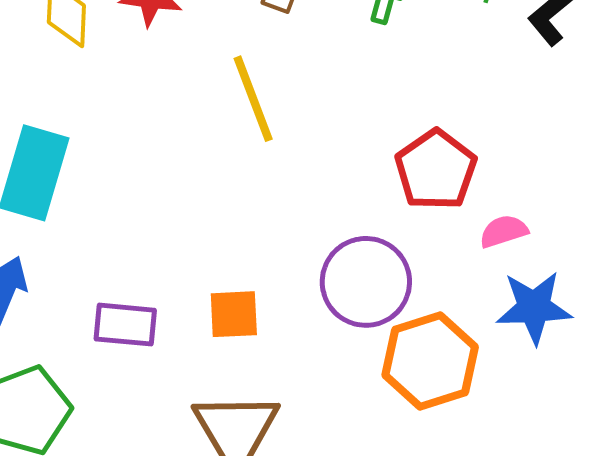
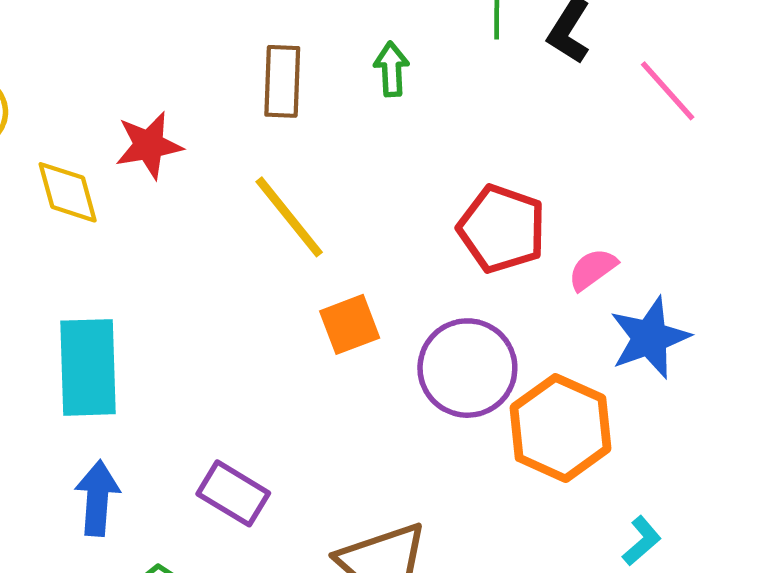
orange square: (234, 314) -> (350, 324), moved
purple rectangle: (125, 325) -> (233, 493), turned 44

